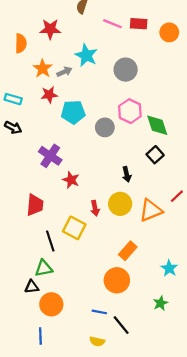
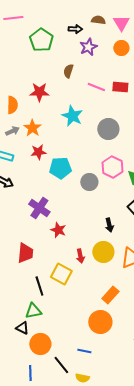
gray arrow: (64, 72) -> (12, 131), moved
black triangle: (32, 287) -> (22, 328), turned 32
black line: (121, 325) -> (61, 365), moved

